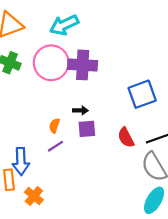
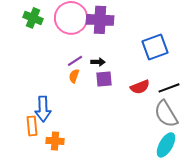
red semicircle: (126, 138) -> (140, 87), turned -84
purple line: (56, 146) -> (75, 61), moved
orange cross: (34, 196) -> (55, 141), turned -36

